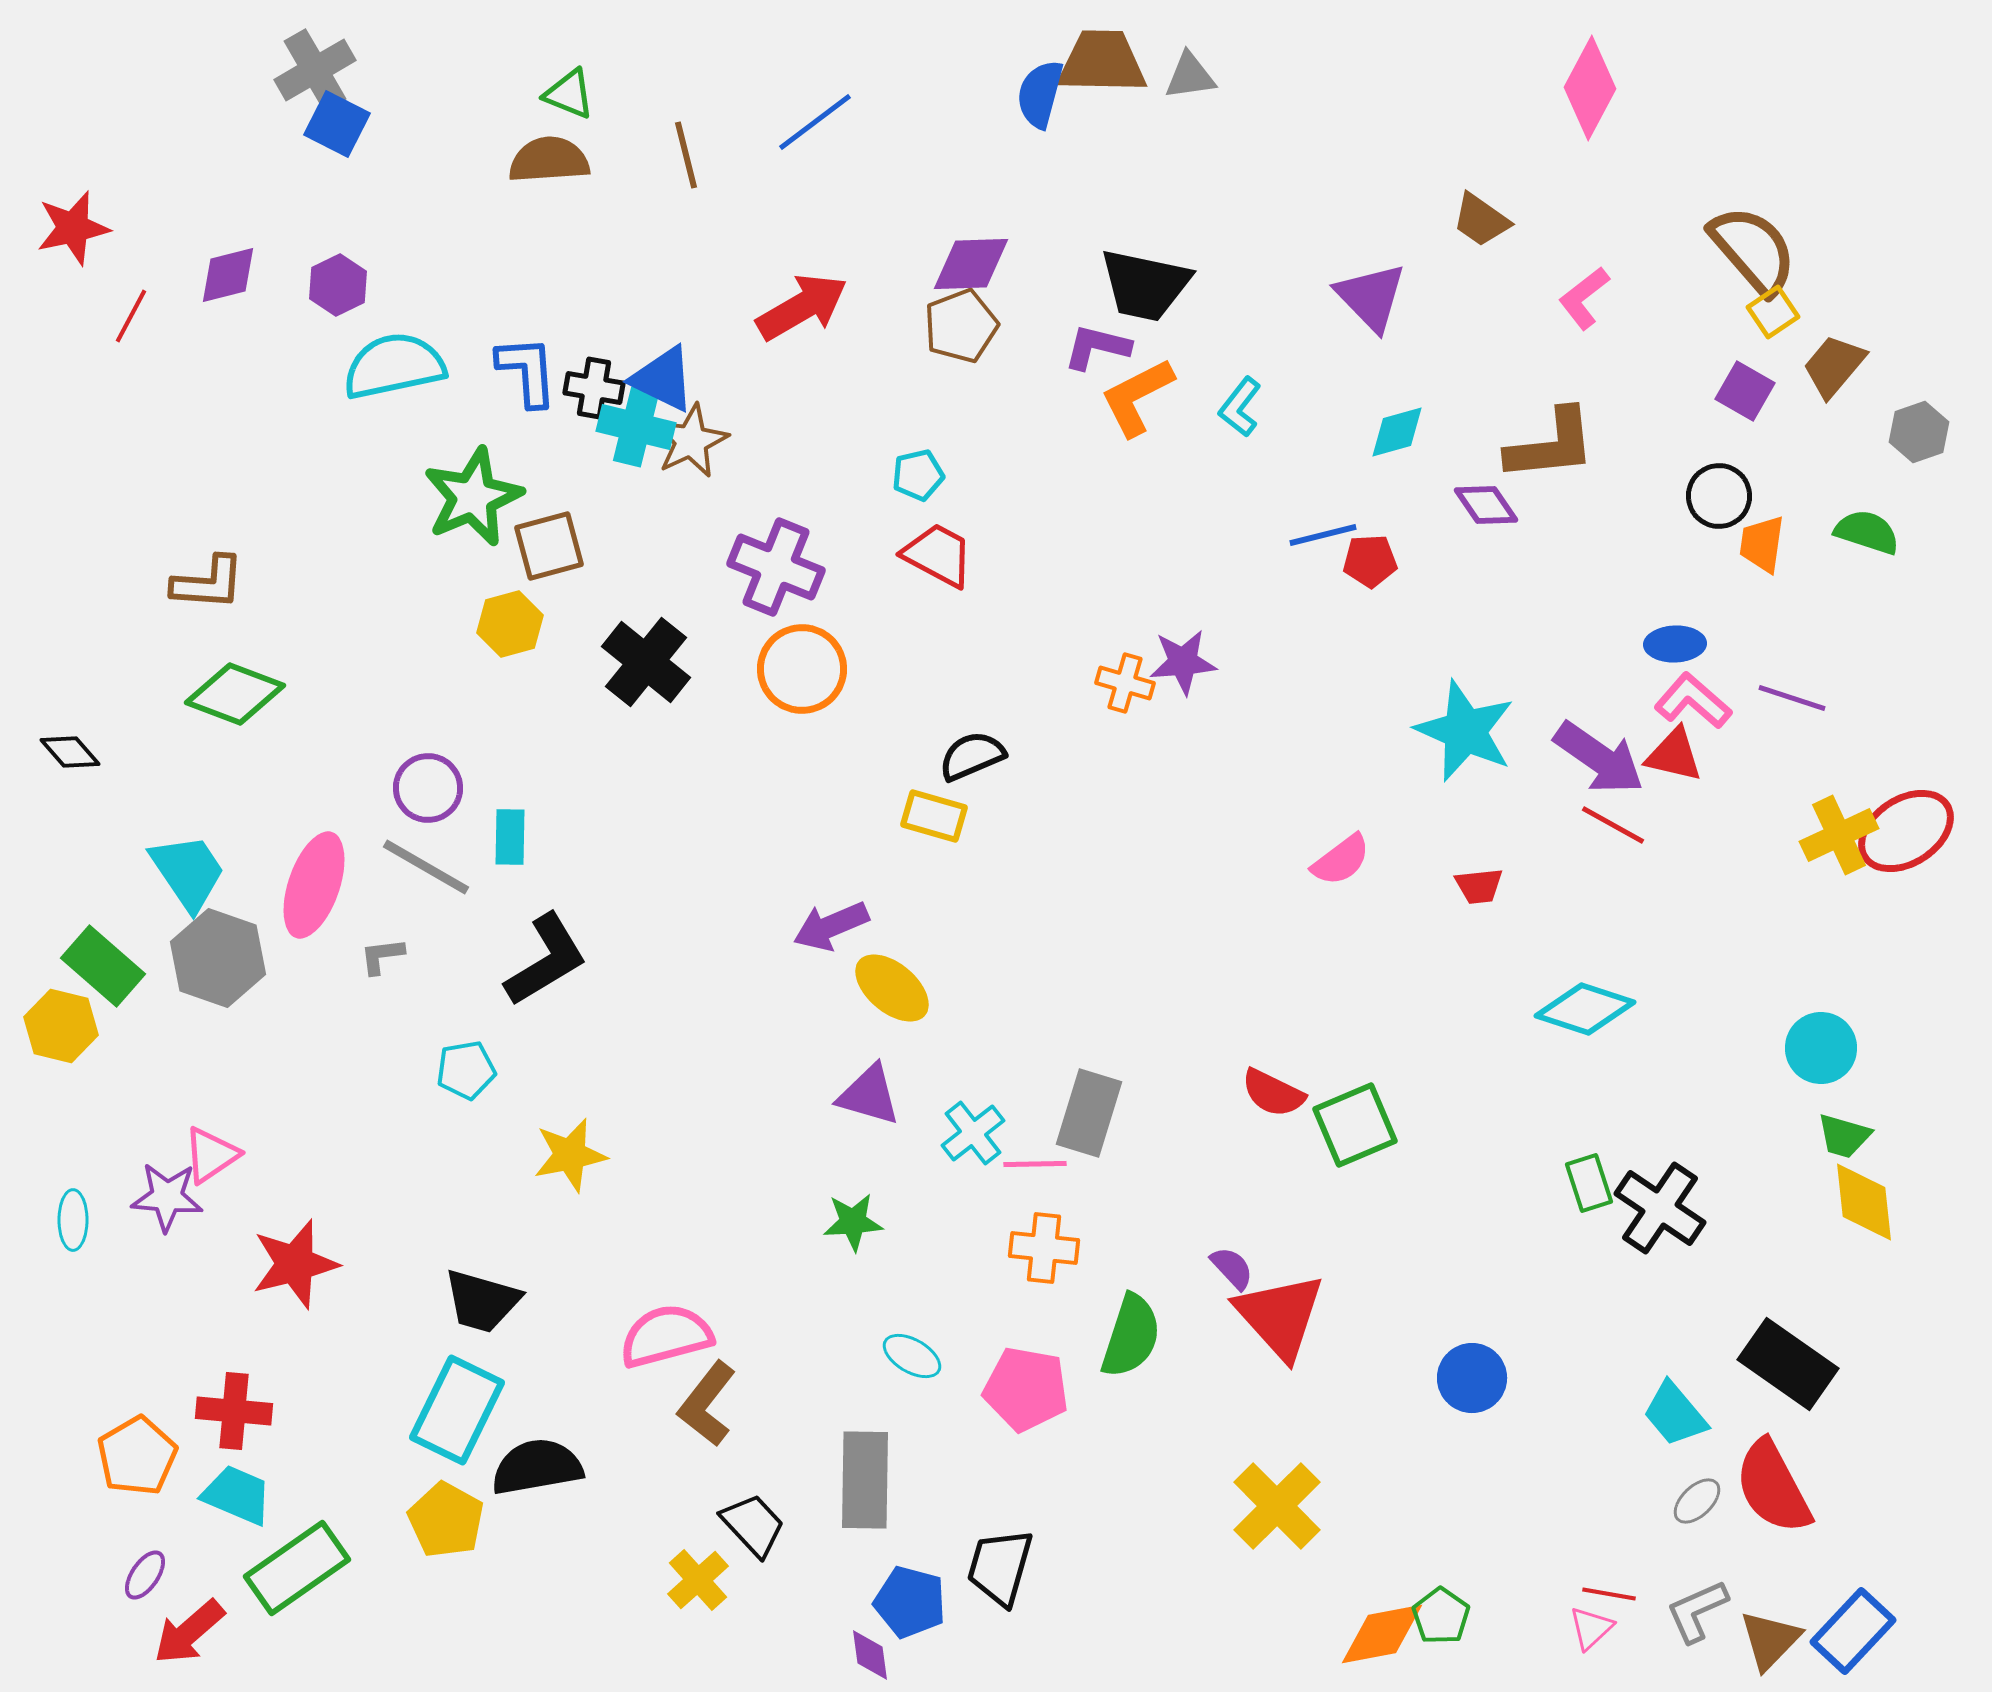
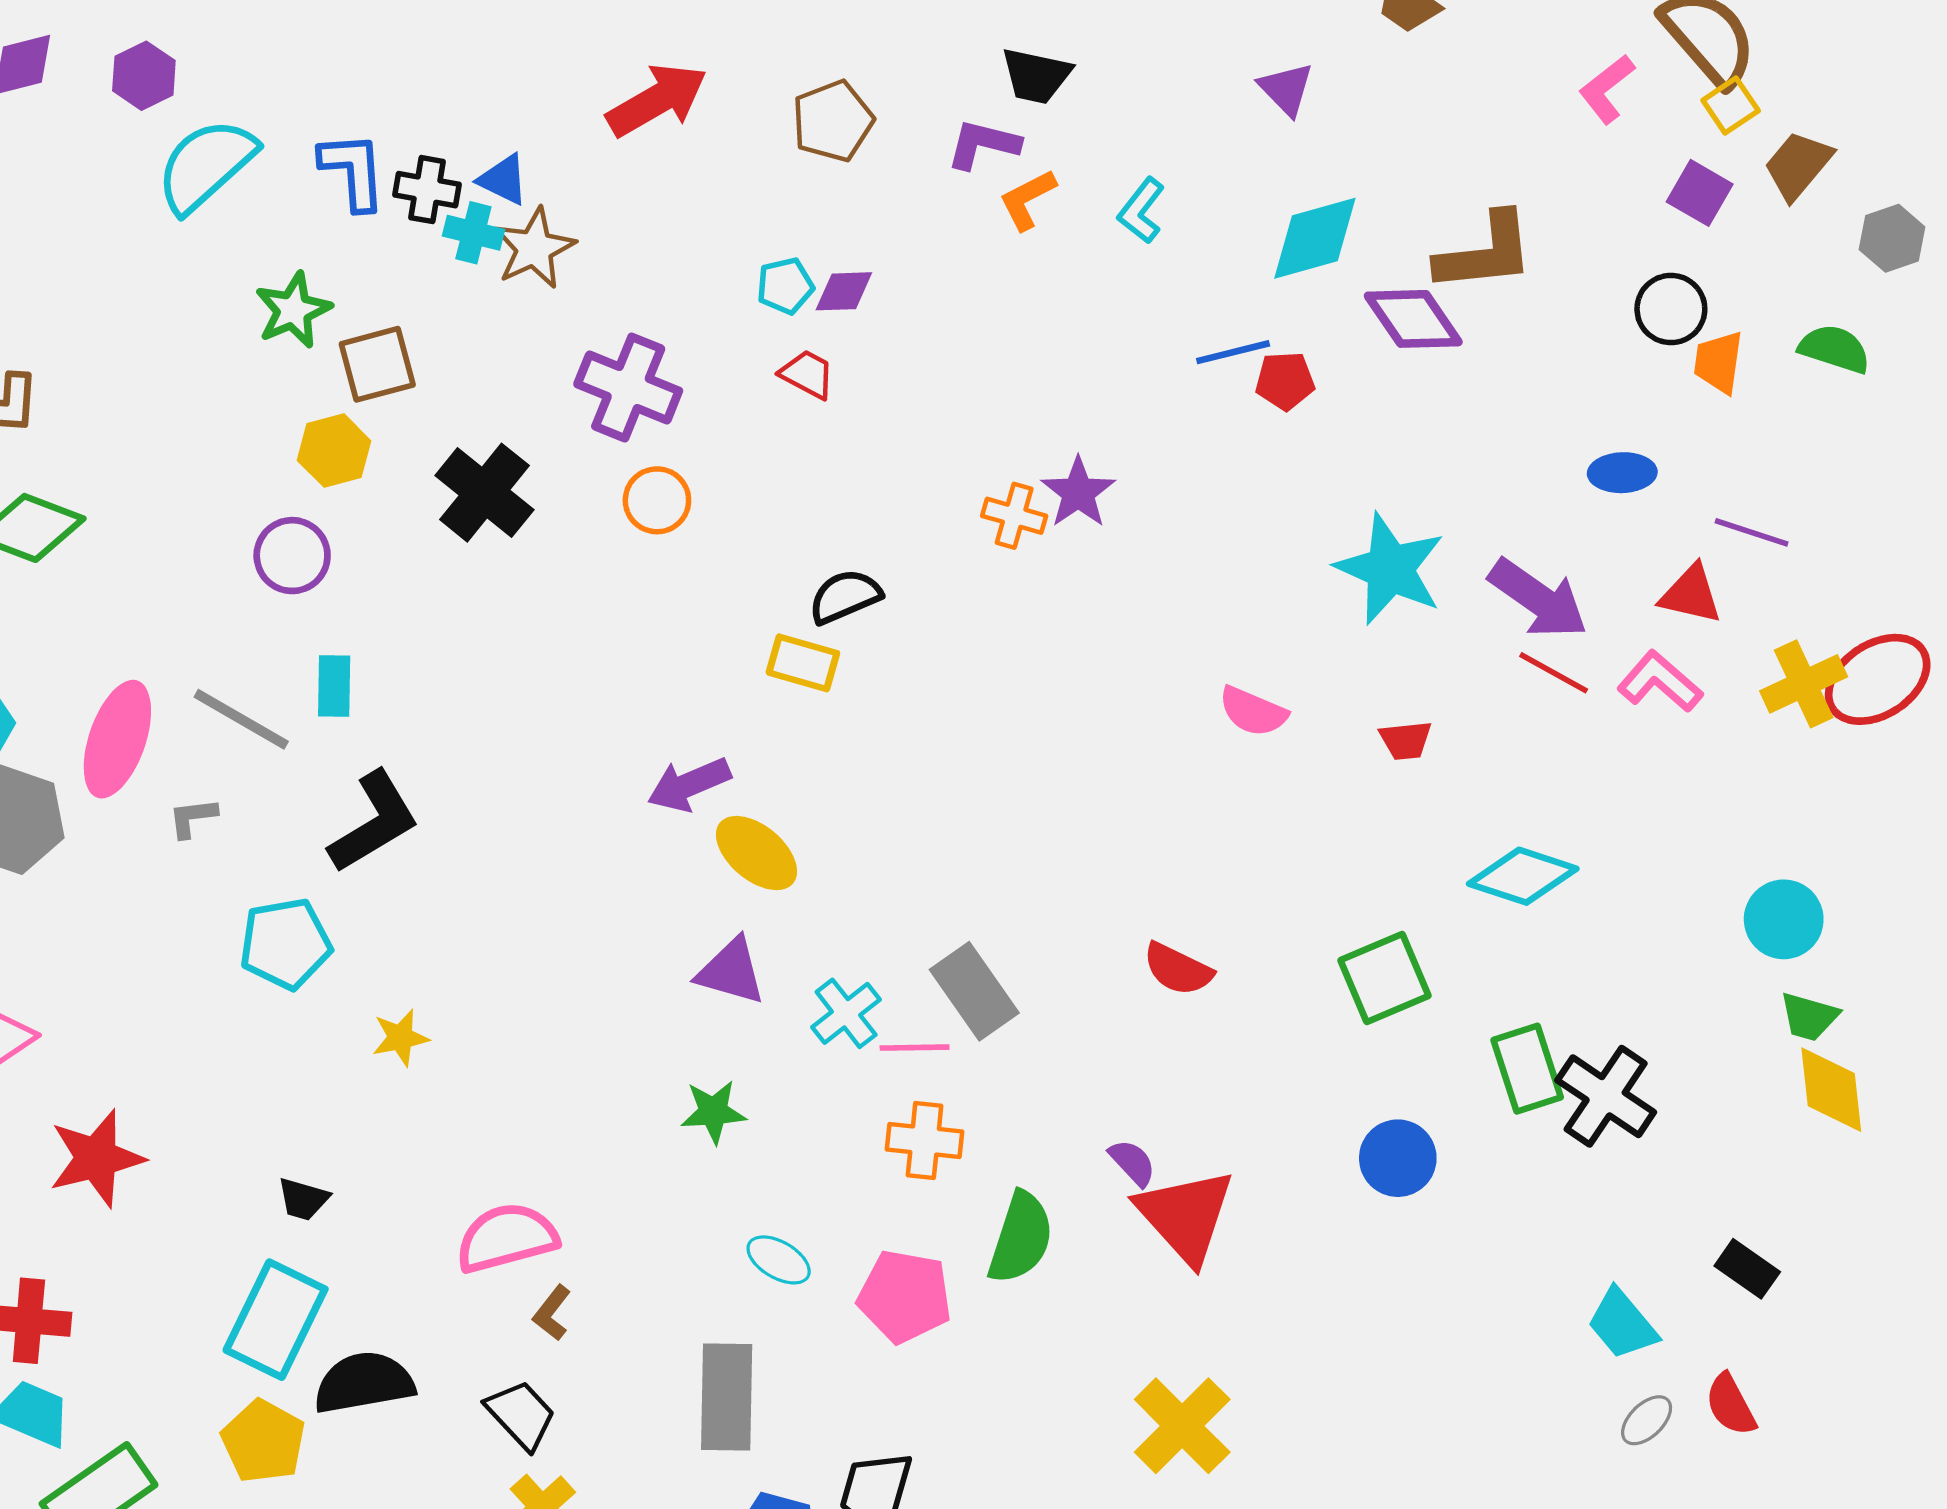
purple diamond: (971, 264) -> (844, 291), moved, size x0.7
black trapezoid: (1145, 285) -> (1036, 76), size x0.7
purple triangle: (1371, 297) -> (1286, 89), size x0.7
pink L-shape: (1584, 298) -> (1607, 89), moved
cyan semicircle: (394, 366) -> (206, 165), turned -30
blue triangle: (663, 379) -> (503, 180), size x0.7
orange L-shape: (1137, 397) -> (1027, 200), size x0.7
cyan cross: (636, 427) -> (473, 233), size x0.7
cyan diamond: (1397, 432) -> (1315, 238), size x1.5
green star: (473, 497) -> (293, 310), size x0.7
purple diamond: (1486, 505) -> (1413, 319), size x1.4
red trapezoid: (938, 555) -> (807, 374), size x0.7
purple star: (1183, 662) -> (1078, 493), turned -30
orange circle: (802, 669) -> (657, 500), size x0.7
pink L-shape: (1693, 701) -> (1660, 682), moved
red triangle: (1674, 755) -> (1691, 594), moved
purple circle: (428, 788) -> (292, 556), moved
pink semicircle: (1341, 860) -> (1253, 711), turned 60
cyan pentagon: (466, 1070) -> (285, 944), size x1.4
gray rectangle: (1089, 1113) -> (974, 991), turned -52
green square: (1355, 1125) -> (1385, 978), moved
yellow star: (570, 1155) -> (400, 1038), size x0.7
green rectangle: (1589, 1183) -> (1527, 1069), size x1.4
black trapezoid: (482, 1301) -> (303, 1199), size x0.6
black rectangle: (1788, 1364) -> (1747, 1269), size x0.6
blue circle: (1472, 1378) -> (1398, 1158), moved
brown L-shape: (707, 1404) -> (552, 1313), size x0.6
red semicircle: (1773, 1487) -> (1731, 1405), size x0.6
black trapezoid: (753, 1525) -> (521, 1415), moved

